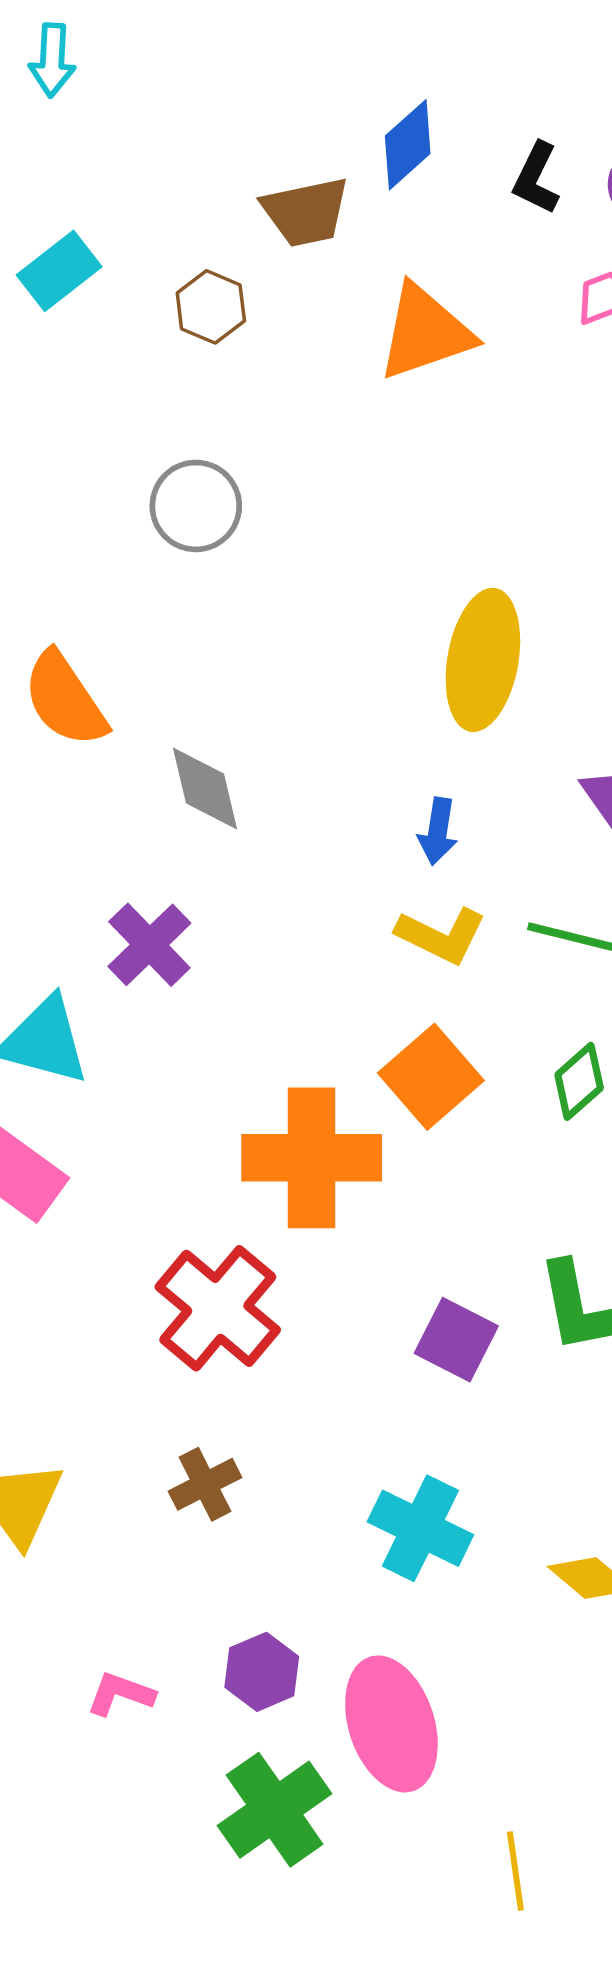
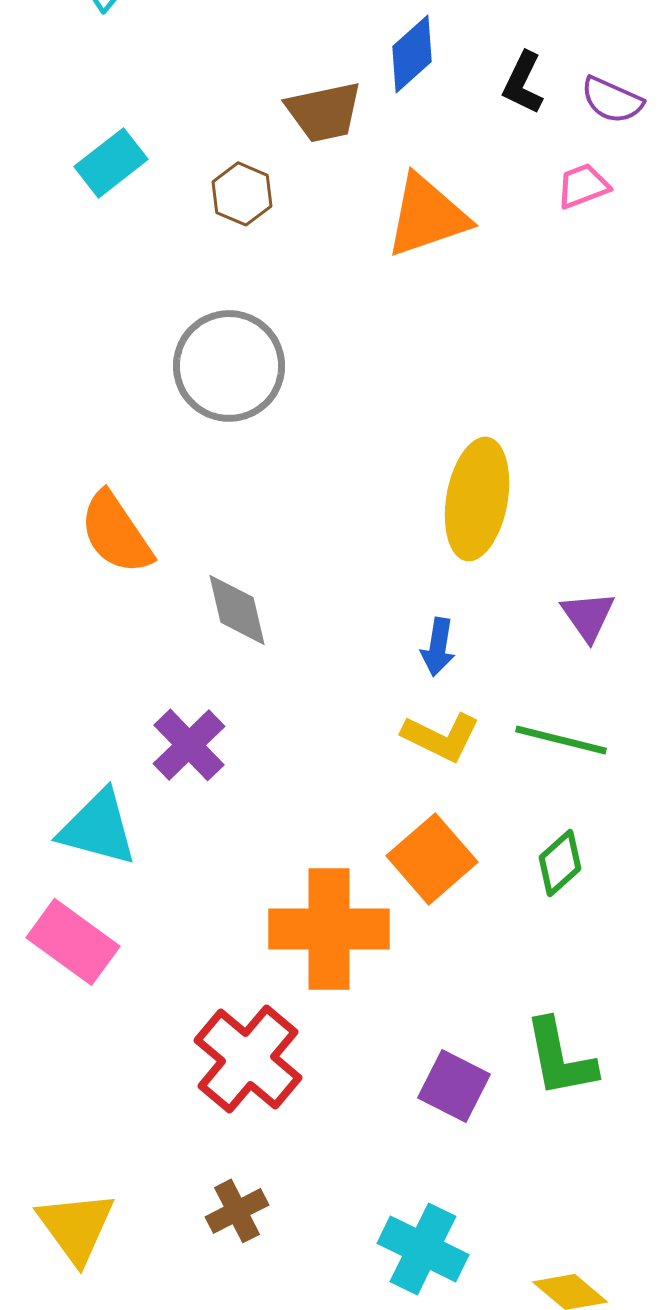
gray circle: (196, 506) -> (229, 366), size x1.4

